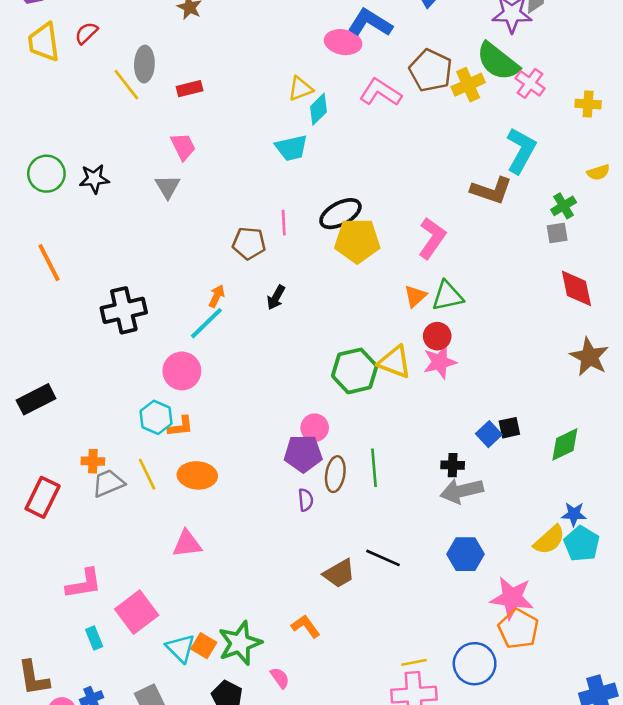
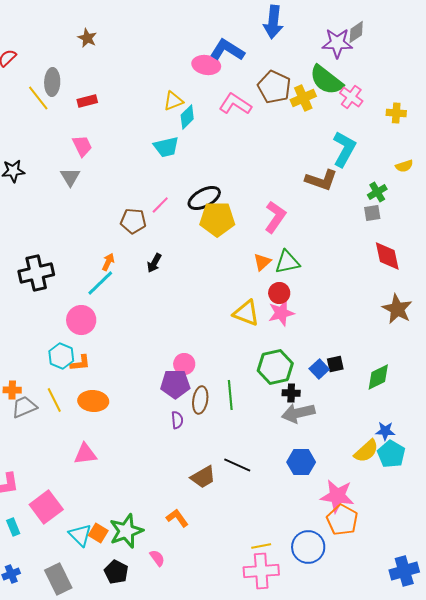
pink line: (284, 223) -> (160, 205), turned 48
green hexagon: (355, 371) -> (275, 367), moved

